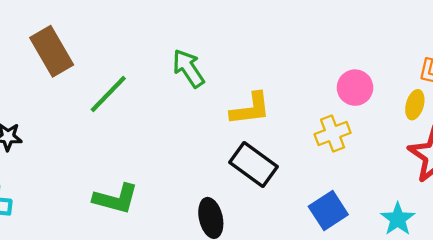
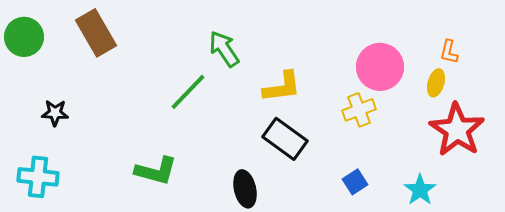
pink circle: (355, 88) -> (380, 67), size x1.4
green line: (108, 94) -> (188, 92), moved
blue square: (328, 210) -> (355, 182), size x0.7

